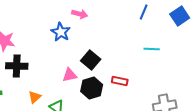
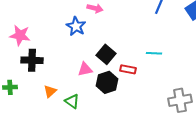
cyan line: (152, 49) -> (154, 53), moved
red rectangle: (120, 81) -> (128, 69), moved

